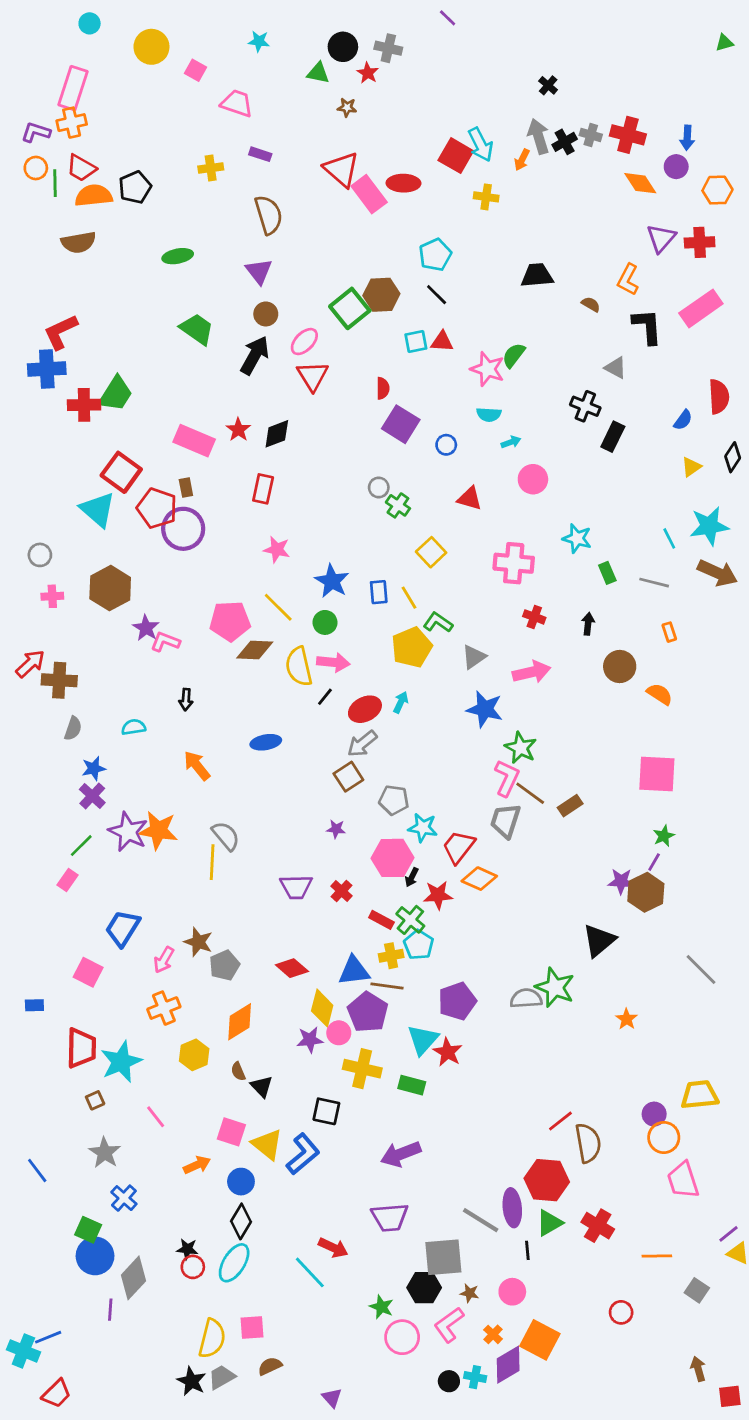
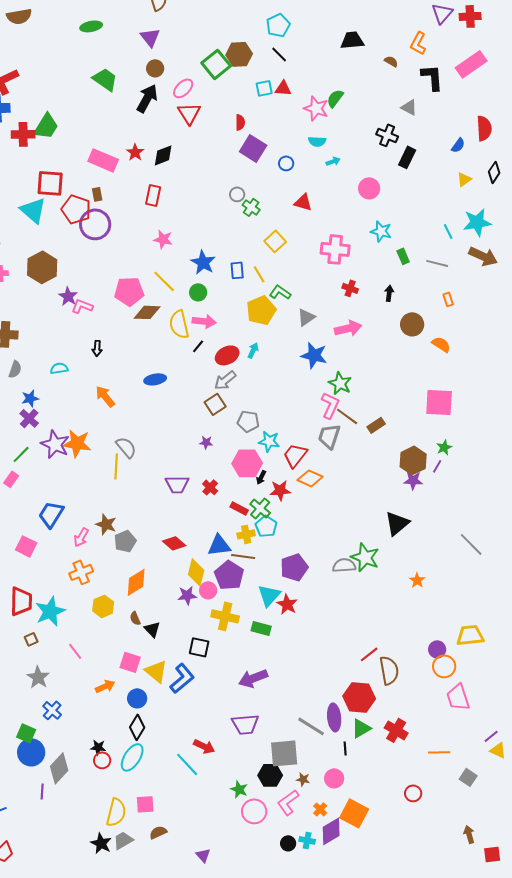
red square: (121, 472) -> (50, 183), turned -32
pink circle: (533, 479) -> (369, 188), moved
brown hexagon: (646, 892) -> (413, 460), moved

